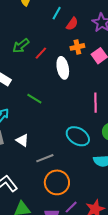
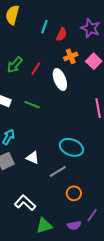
green line: (34, 99) -> (32, 105), moved
cyan ellipse: (78, 136) -> (71, 147), moved
orange circle: (57, 182) -> (74, 193), size x0.6

